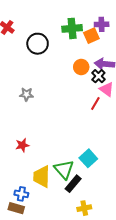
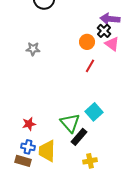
orange circle: (81, 67) -> (87, 42), moved
red line: (95, 104) -> (90, 66), moved
red star: (22, 145) -> (29, 124), moved
yellow trapezoid: (42, 177) -> (47, 151), moved

